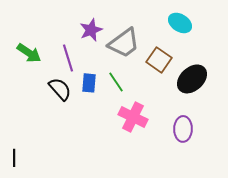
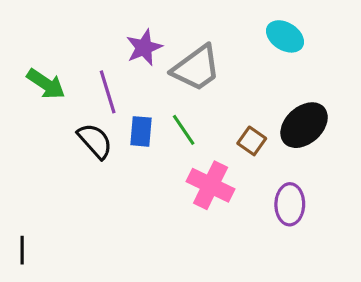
brown square: (159, 60) -> (252, 141), moved, size x0.7

